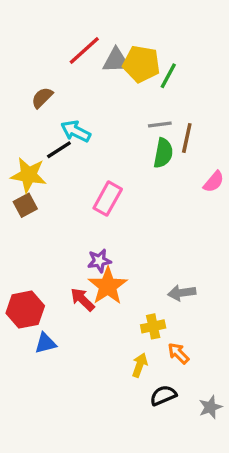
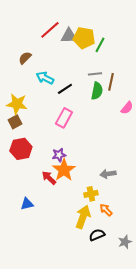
black line: (59, 150) -> (65, 89), moved
red hexagon: (25, 310) -> (21, 149), moved
yellow arrow: (140, 365) -> (83, 217), size x1.6

